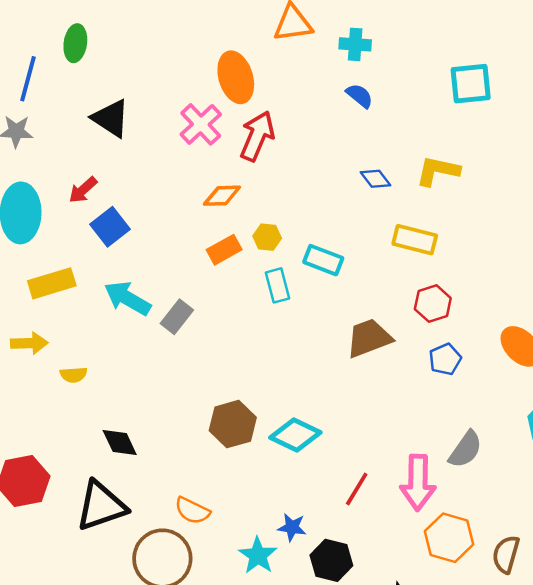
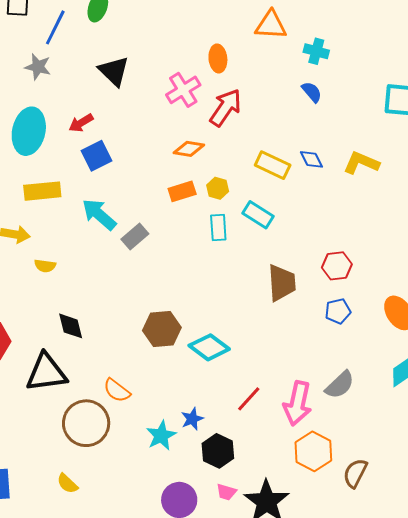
orange ellipse: (236, 77) -> (218, 58), size x0.7
yellow rectangle: (415, 240) -> (273, 165), moved
brown trapezoid: (369, 338) -> (282, 283), turned 96
blue star: (292, 527) -> (192, 419), turned 30

